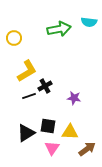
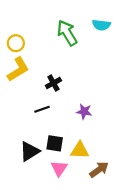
green arrow: (59, 29) -> (67, 33), turned -110
yellow L-shape: (27, 71) -> (18, 69), moved
black cross: (45, 86) -> (53, 83), moved
black line: (29, 96) -> (42, 109), moved

